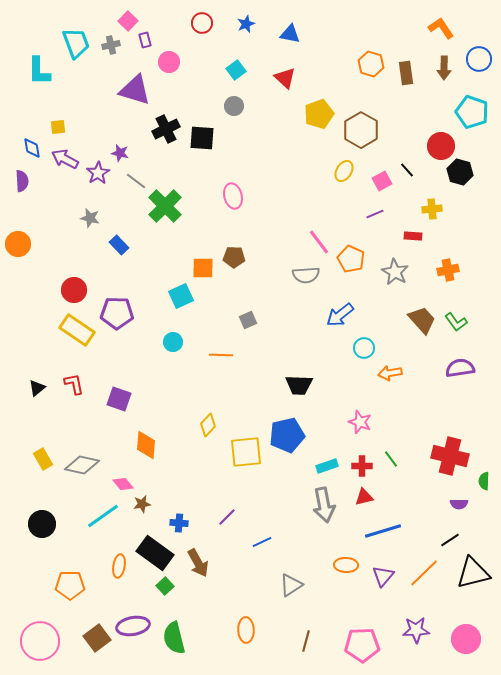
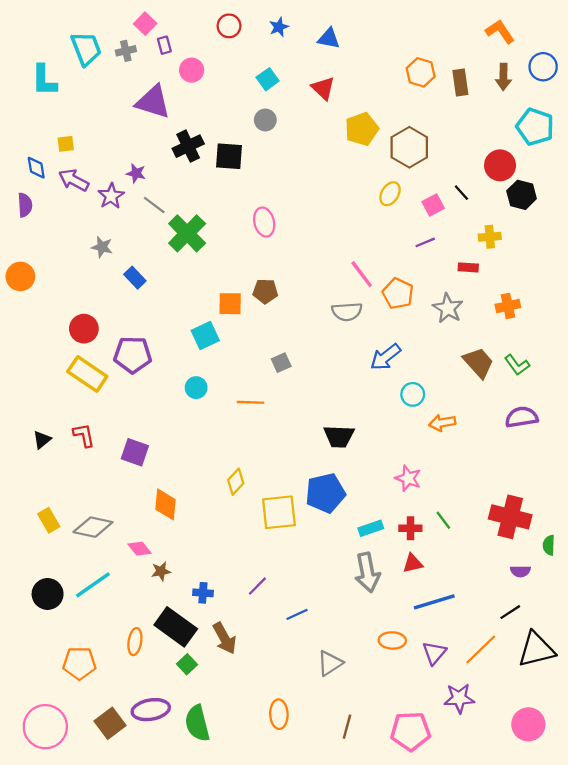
cyan line: (103, 516) -> (93, 585), moved
purple star: (416, 630) -> (459, 698), moved

